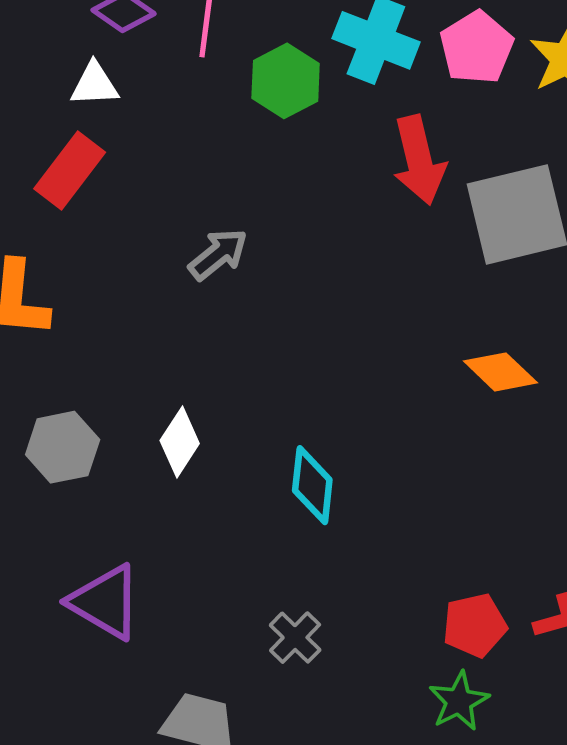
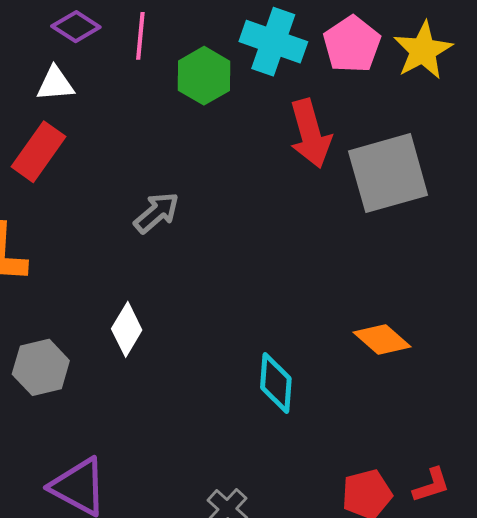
orange diamond: (500, 372) -> (382, 339), moved
white diamond: (180, 442) -> (127, 329), moved
cyan diamond: (312, 485) -> (276, 383), moved

